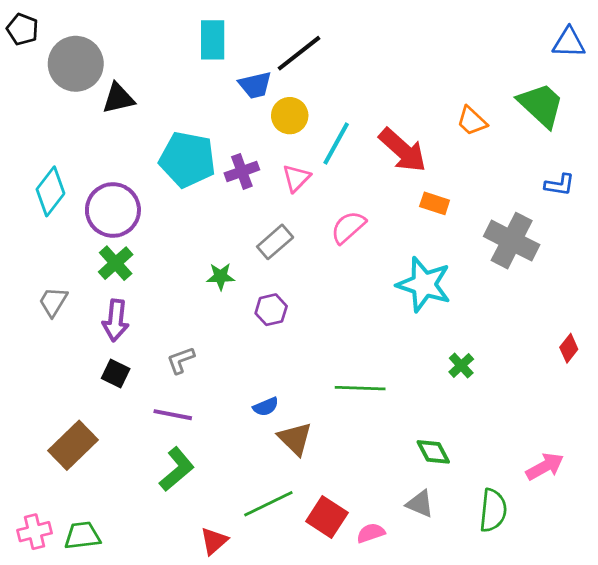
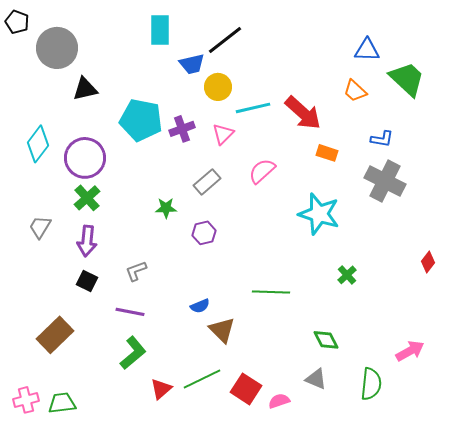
blue triangle: (569, 43) -> (367, 50), moved
black triangle: (118, 98) -> (85, 89), moved
cyan line: (336, 144) -> (253, 108), turned 48
blue L-shape: (560, 185) -> (382, 139), moved
red triangle: (214, 541) -> (161, 389), moved

